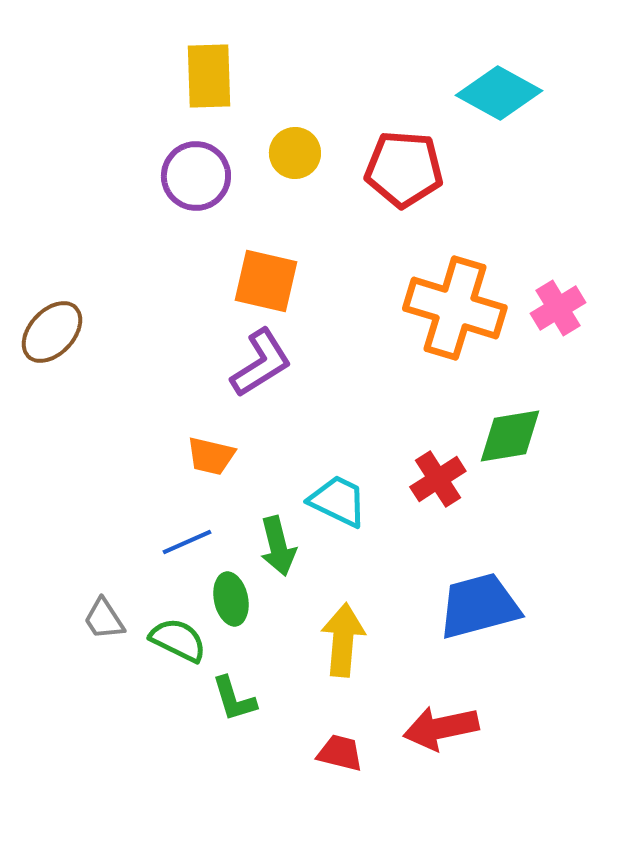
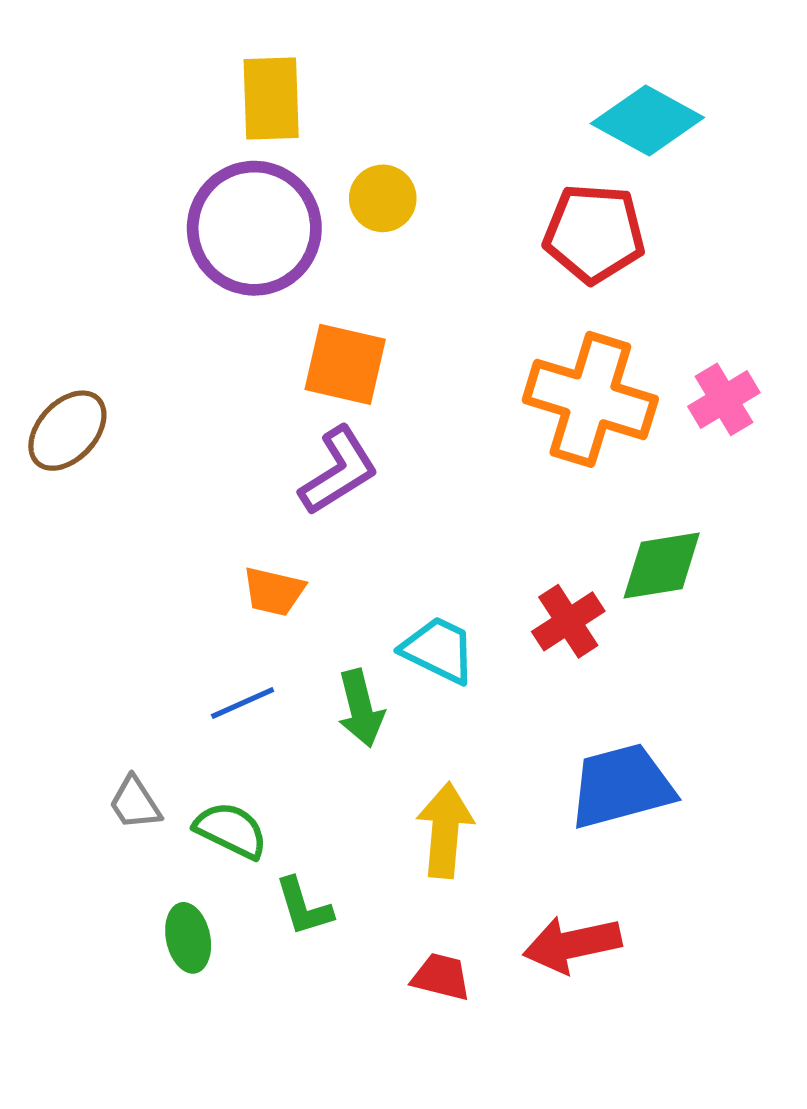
red pentagon: (404, 169) -> (594, 233), moved
purple circle: (196, 176) -> (254, 228), size x1.5
green ellipse: (231, 599) -> (188, 938), moved

